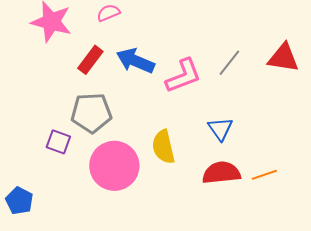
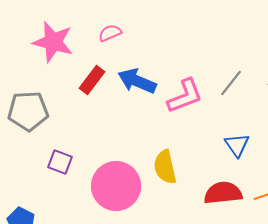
gray pentagon: (91, 113) -> (28, 111), moved
blue triangle: (220, 129) -> (237, 145), moved

